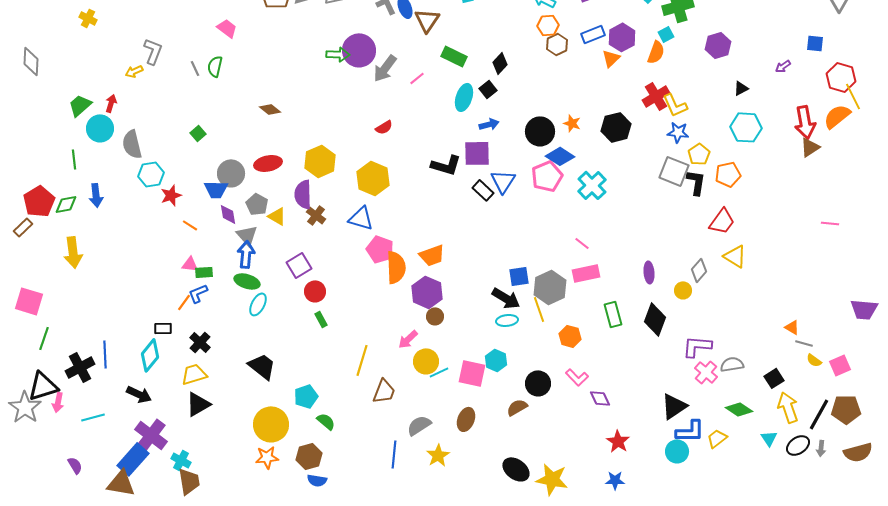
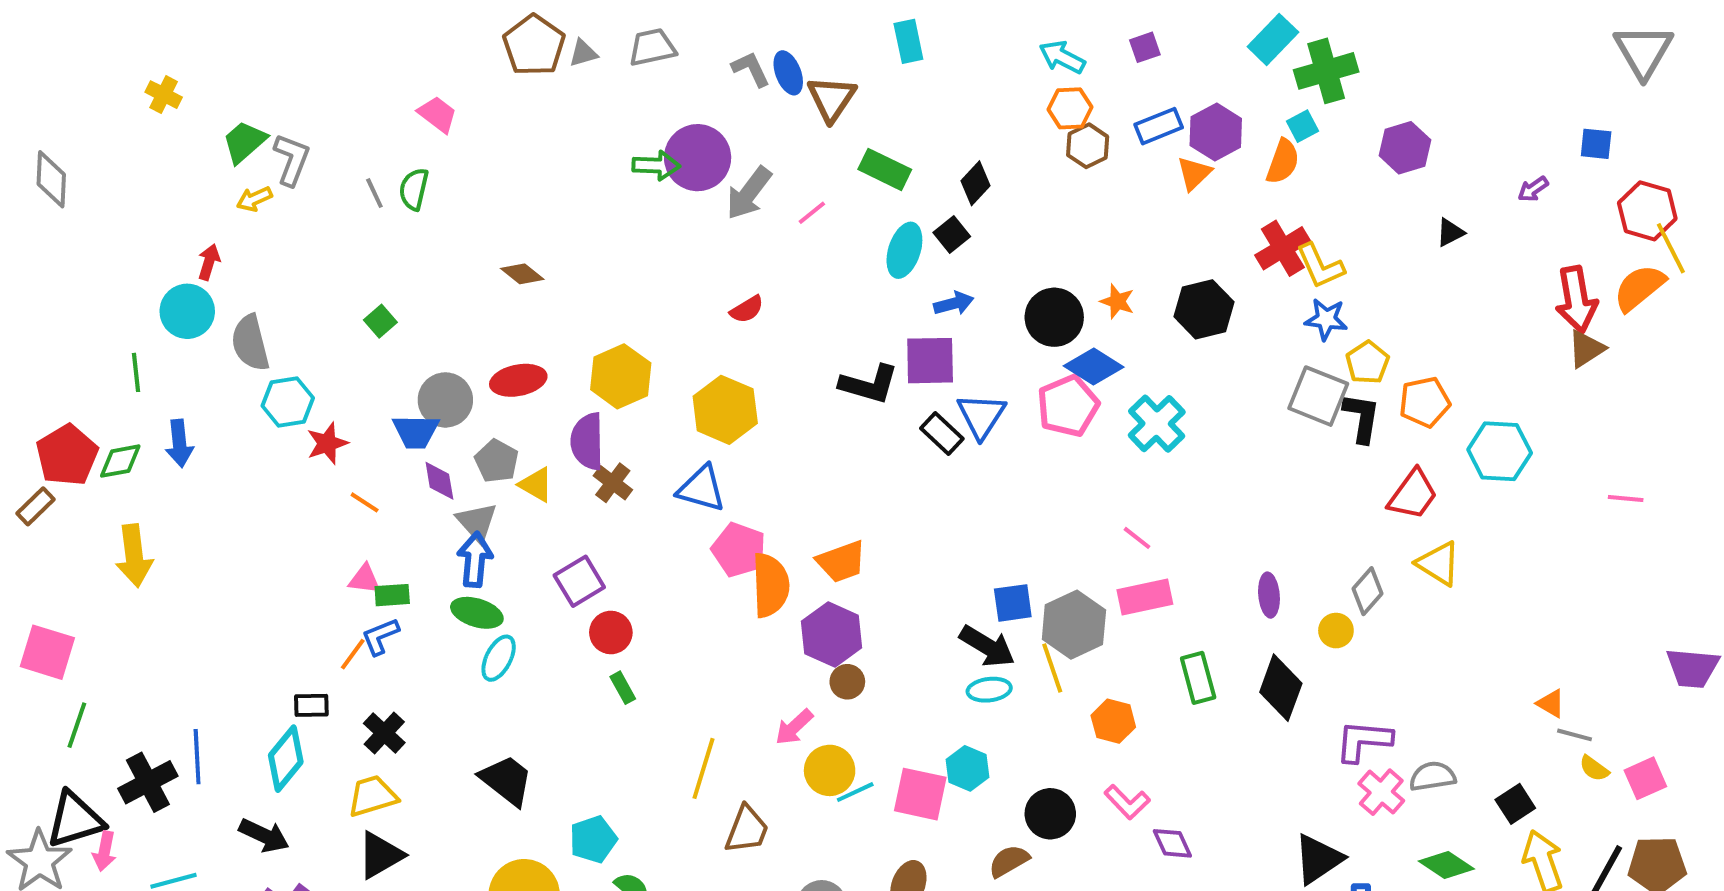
green trapezoid: (80, 105) -> (244, 142), moved
cyan hexagon: (746, 127) -> (1500, 451), moved

